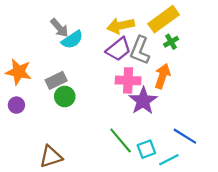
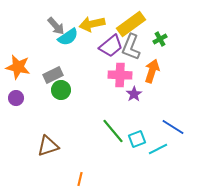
yellow rectangle: (164, 19) -> (131, 24), moved
yellow arrow: (121, 26) -> (92, 24), moved
purple star: (143, 101) -> (134, 94), size x0.6

